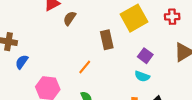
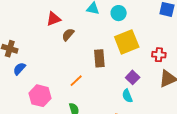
red cross: (172, 17) -> (159, 55), moved
cyan semicircle: (142, 76) -> (127, 96), turned 40

